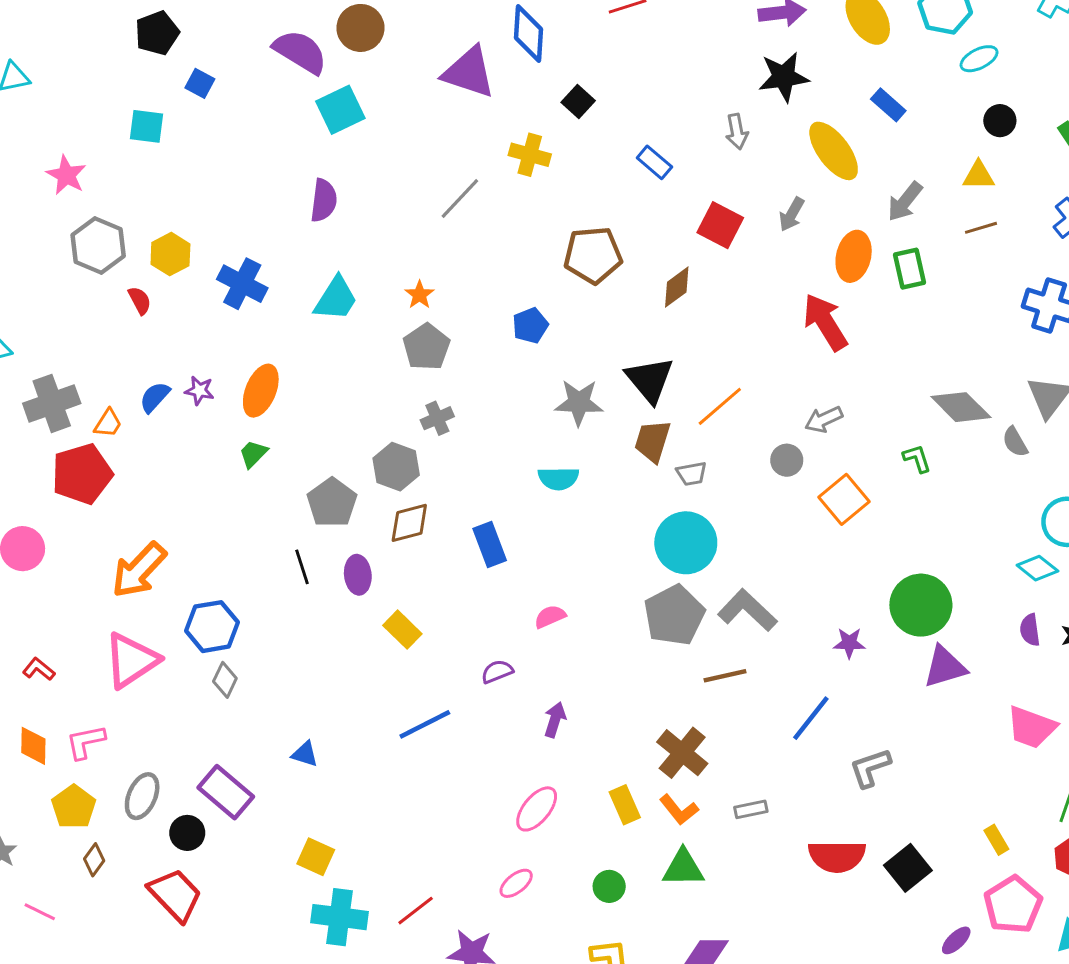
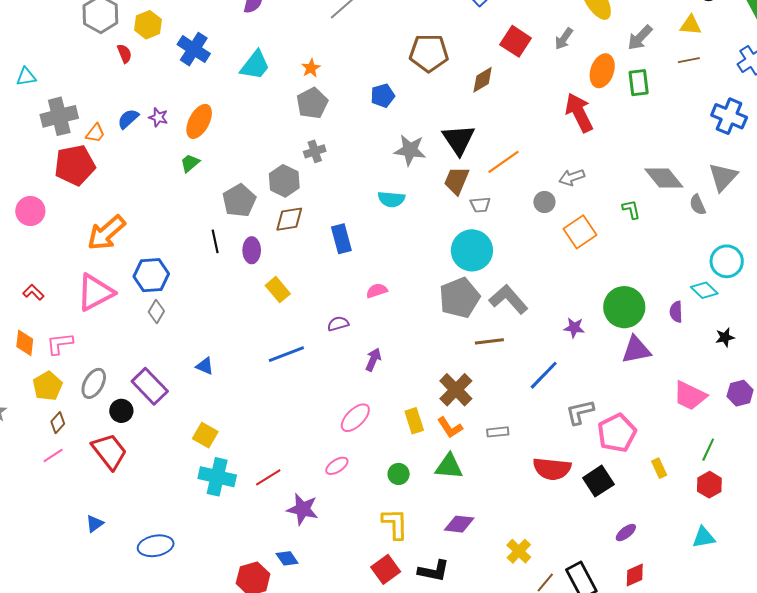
purple semicircle: (1030, 630) -> (676, 312), moved
pink pentagon: (1013, 905) -> (617, 433), moved
pink line: (40, 912) -> (53, 455), moved, turned -65

